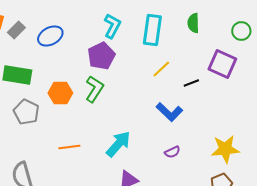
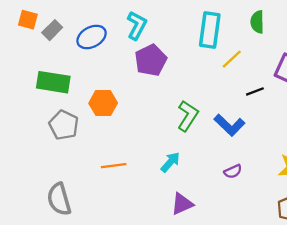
cyan L-shape: (112, 26) -> (137, 25), moved
yellow line: (161, 69) -> (232, 59), moved
green L-shape: (94, 89) -> (188, 116), moved
cyan arrow: (118, 144) -> (170, 162), size x0.7

